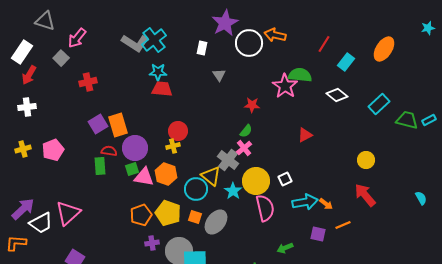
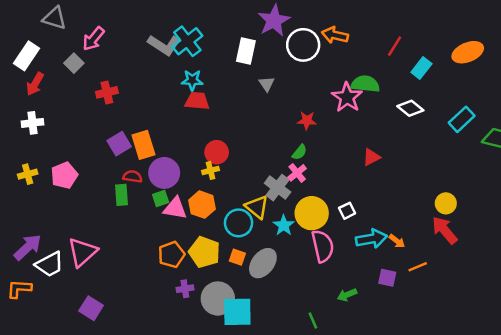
white rectangle: (202, 48) -> (246, 51), size x1.5
orange ellipse: (384, 49) -> (468, 52), turned 35
yellow circle: (366, 160) -> (446, 203), moved

